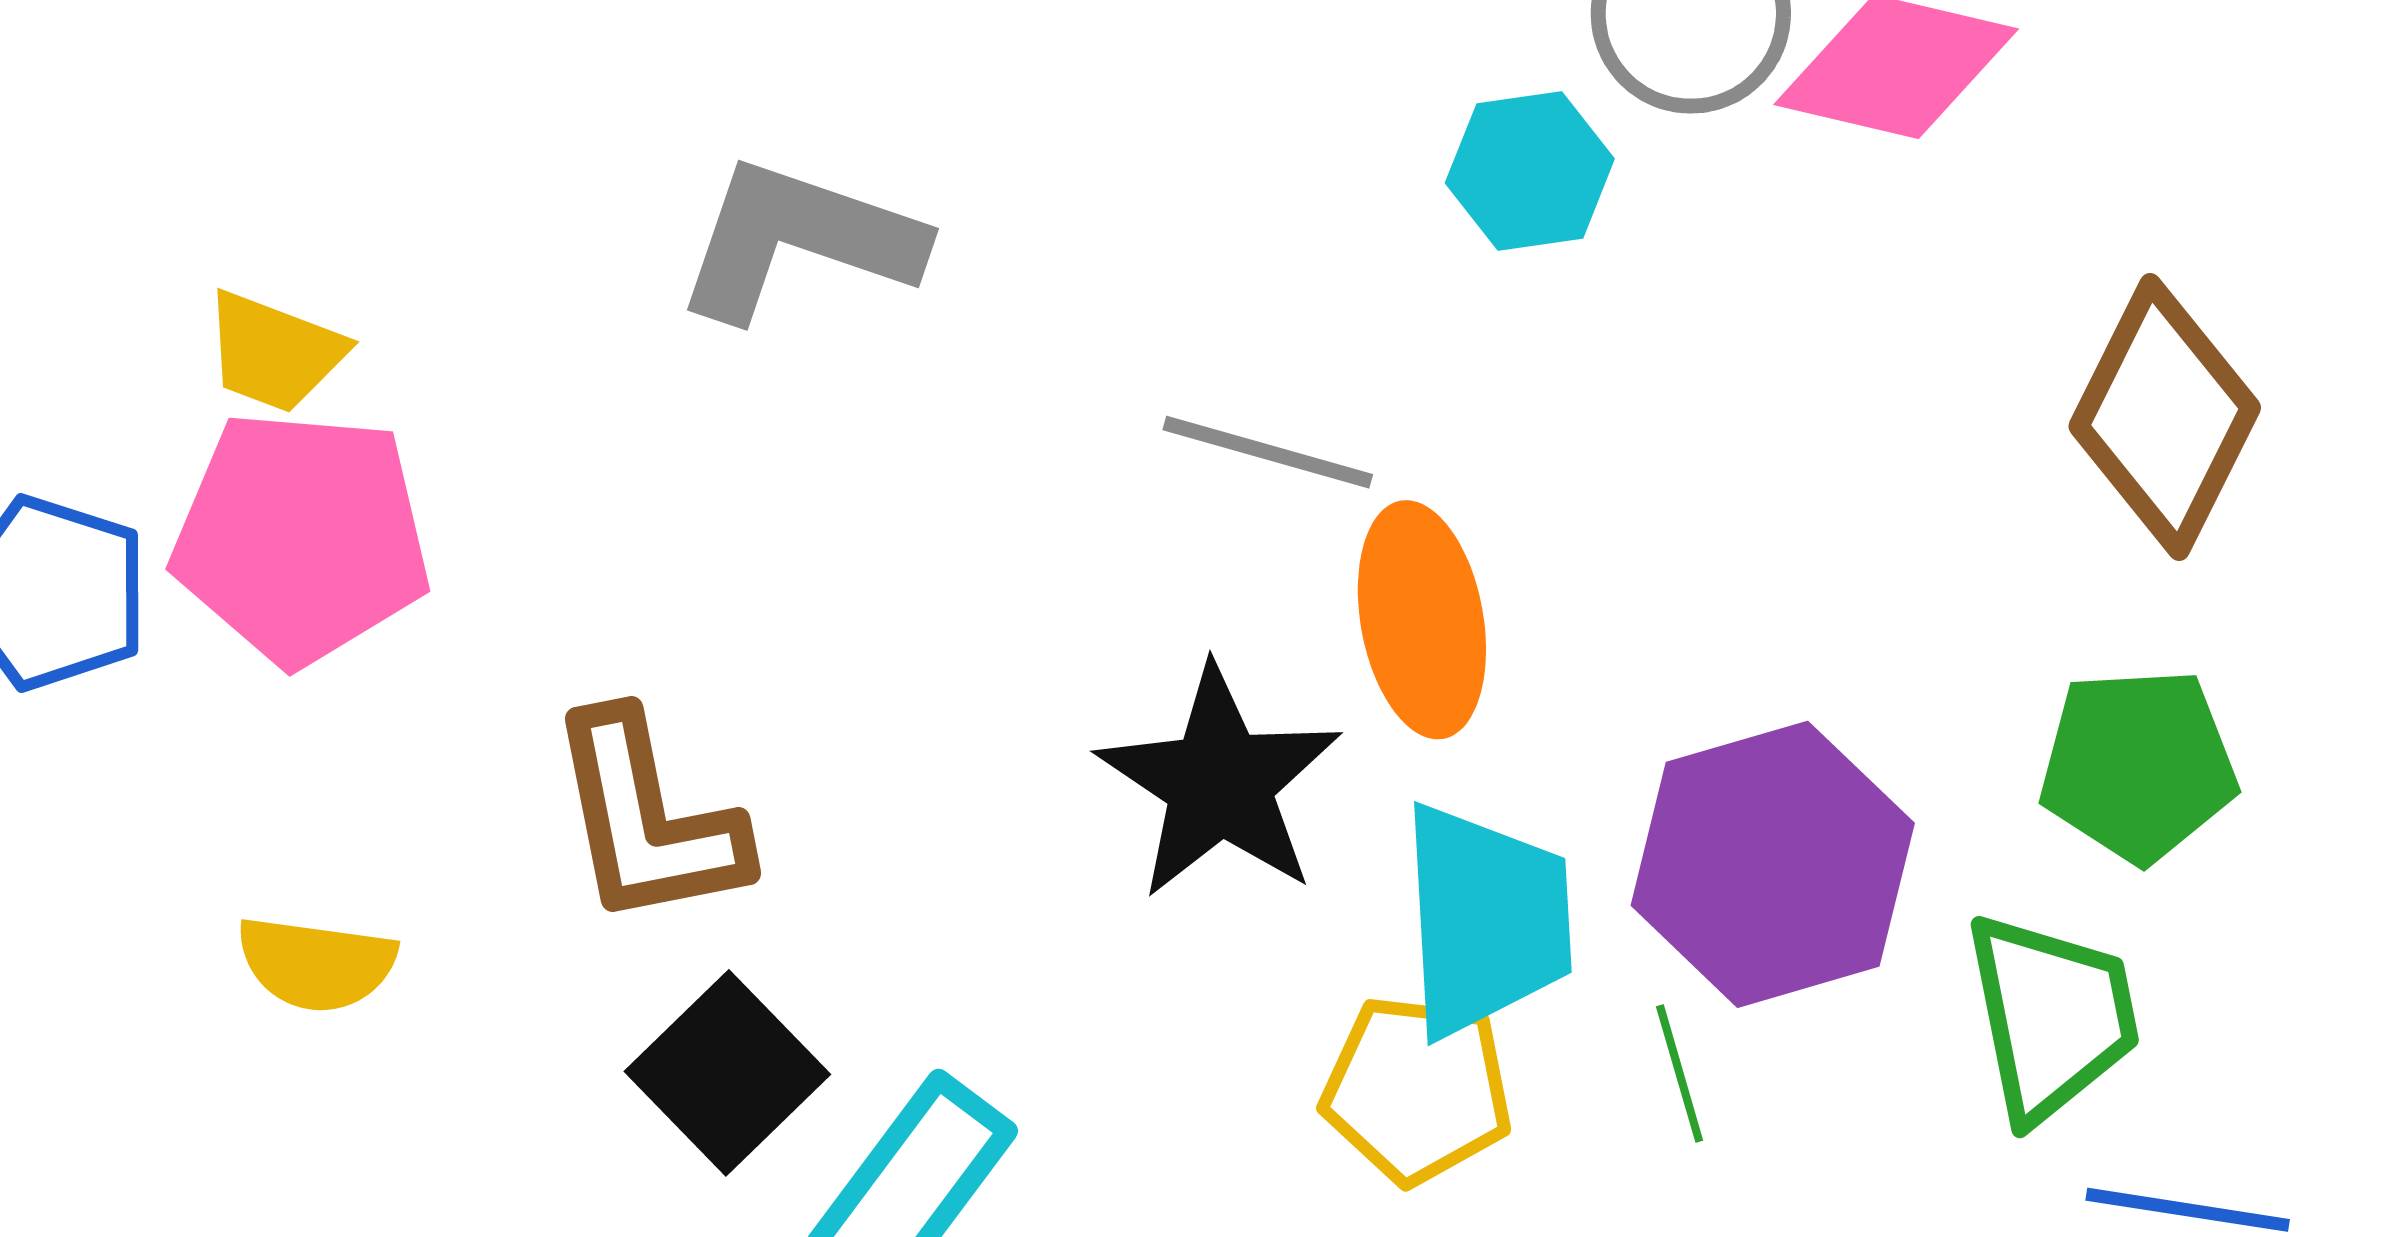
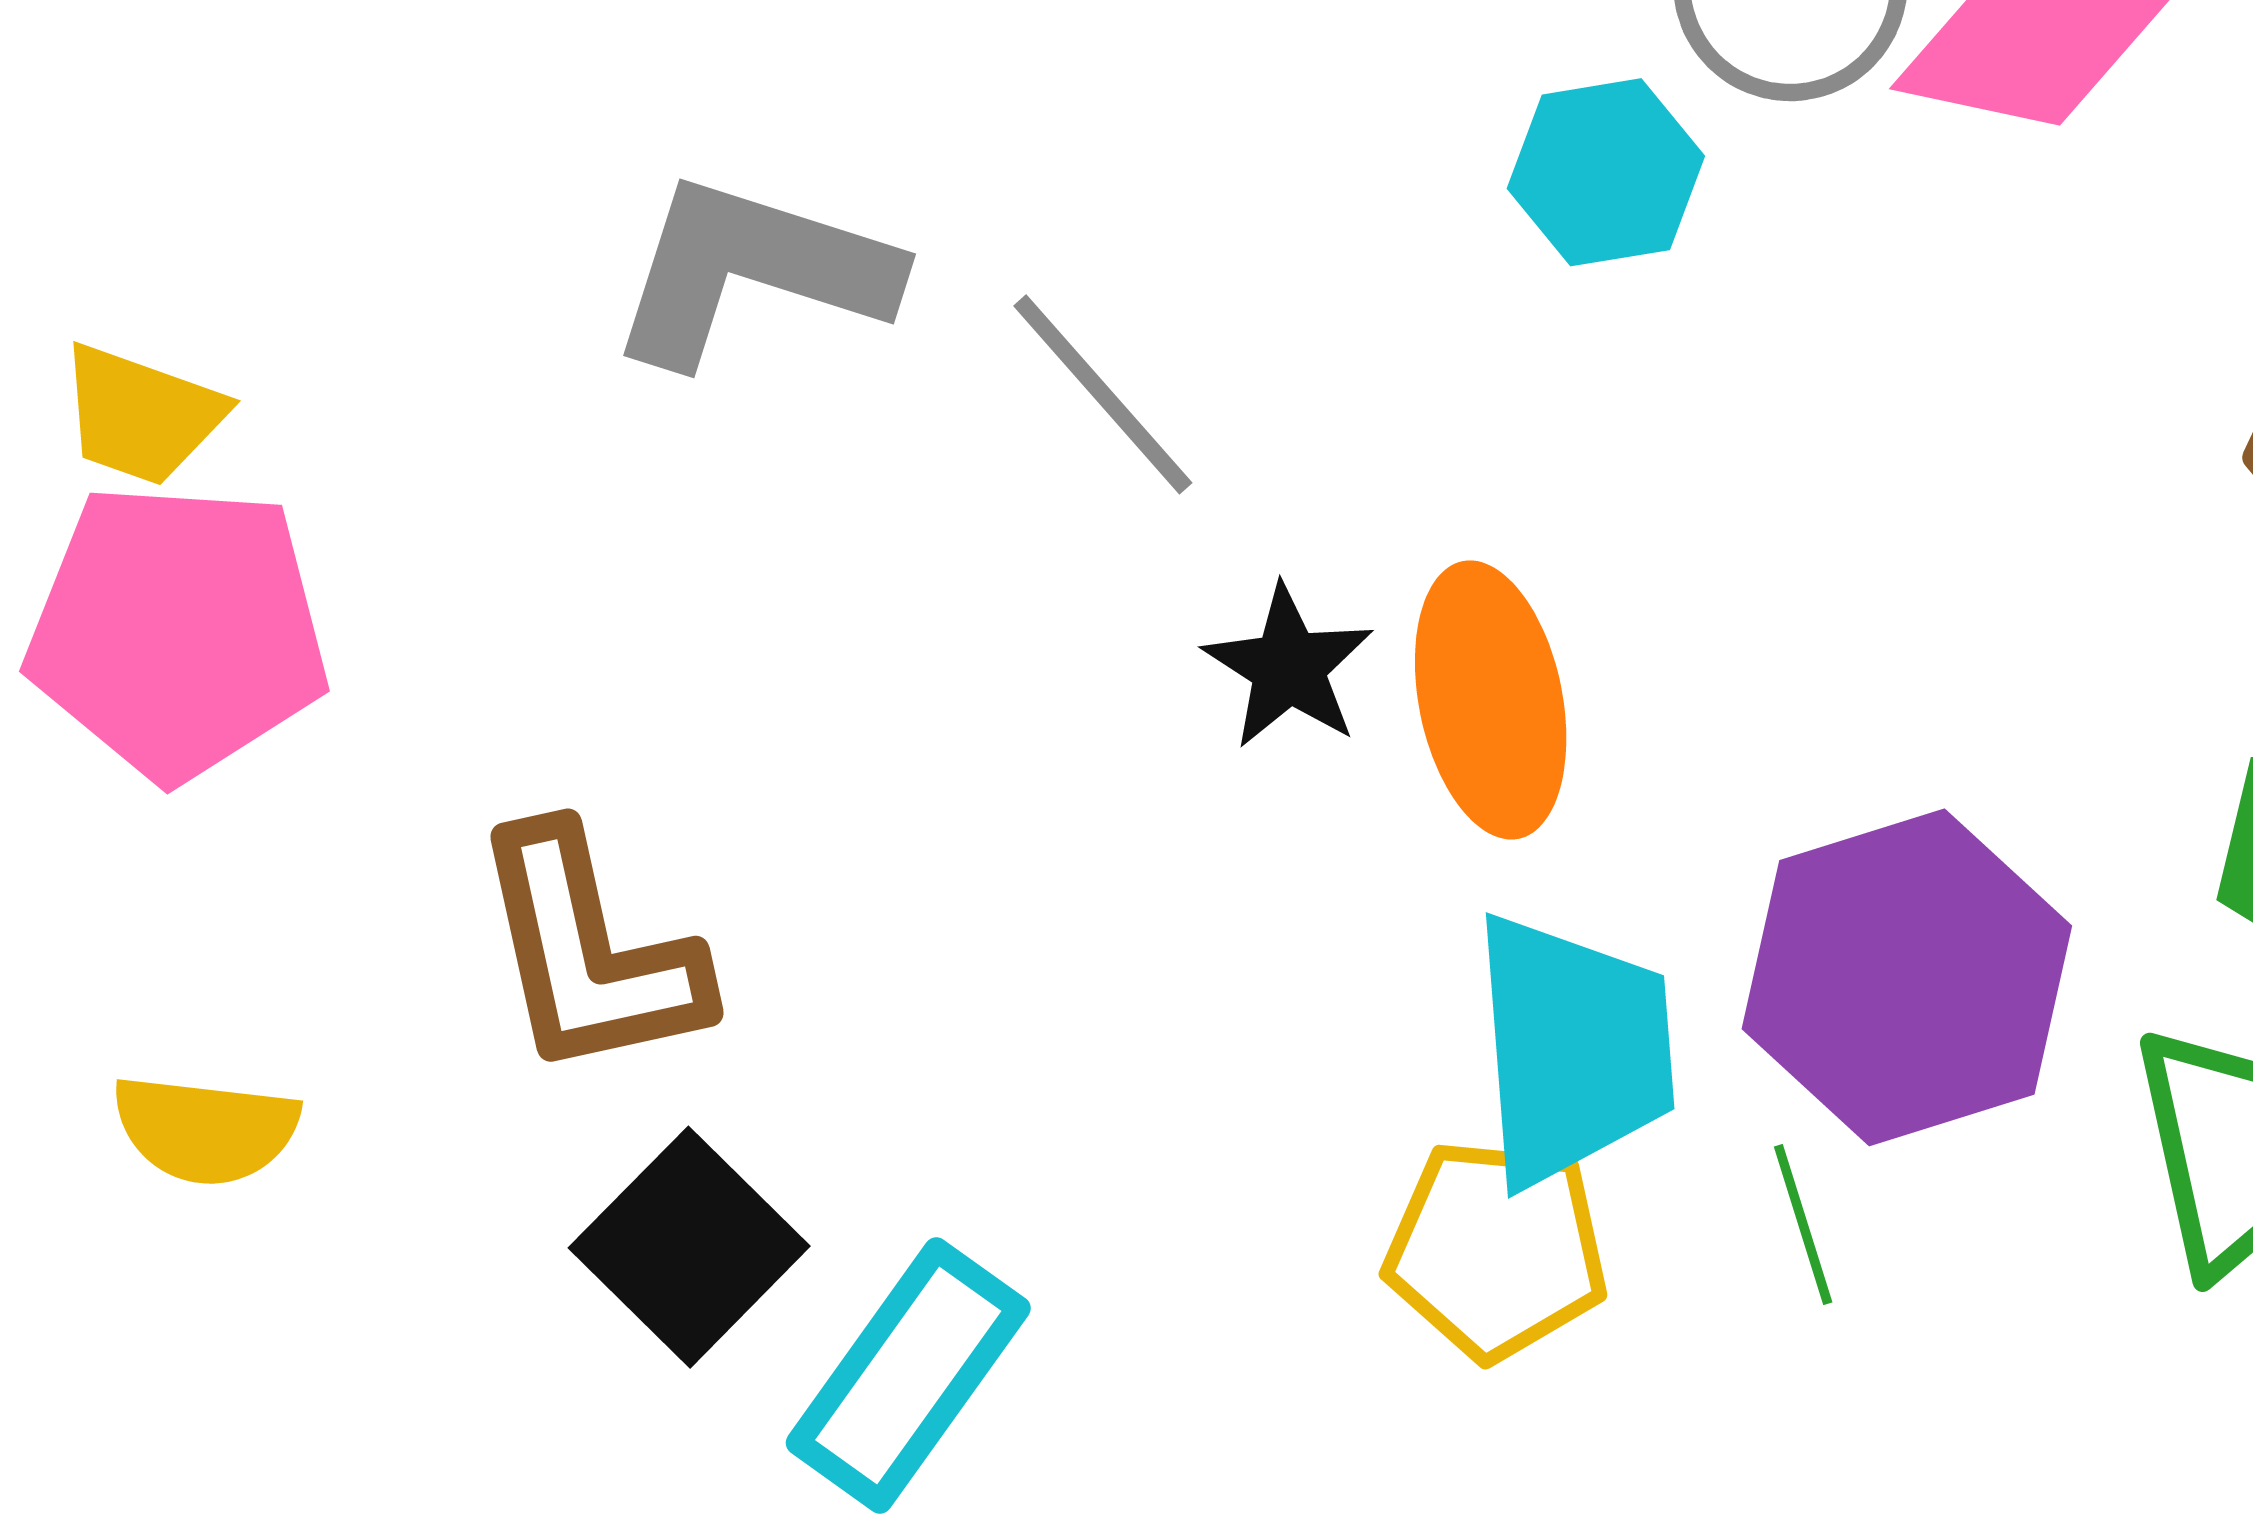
gray line: (1268, 452) -> (1103, 394), moved, turned 34
black star: (1220, 783) -> (1288, 667), moved, size x0.6

